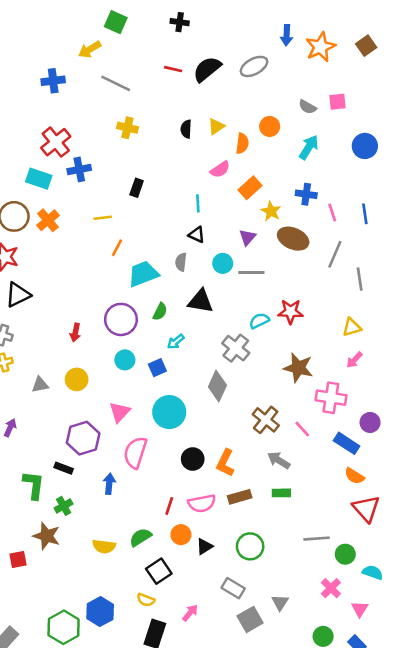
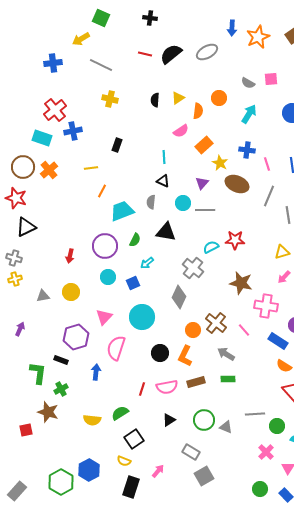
orange circle: (181, 535) -> (193, 330), moved
gray triangle: (280, 602) -> (226, 427), moved, turned -40

